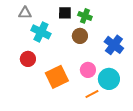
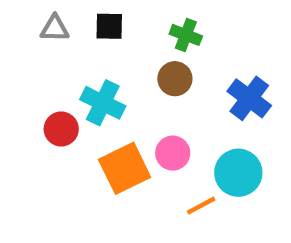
black square: (65, 13) -> (109, 26), moved
cyan cross: (41, 32) -> (103, 103), moved
pink circle: (88, 70) -> (173, 153), moved

